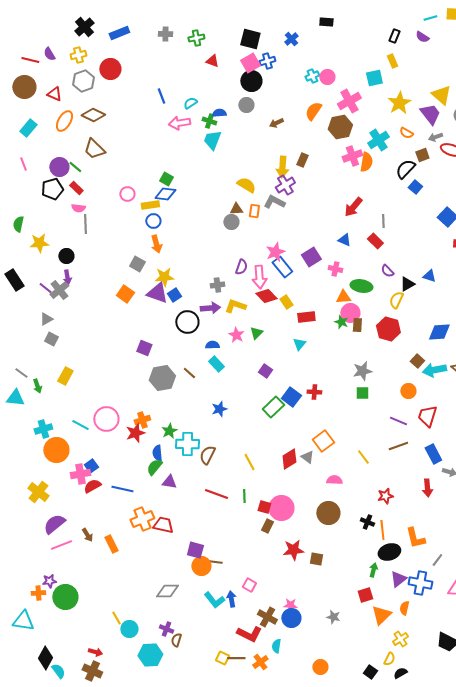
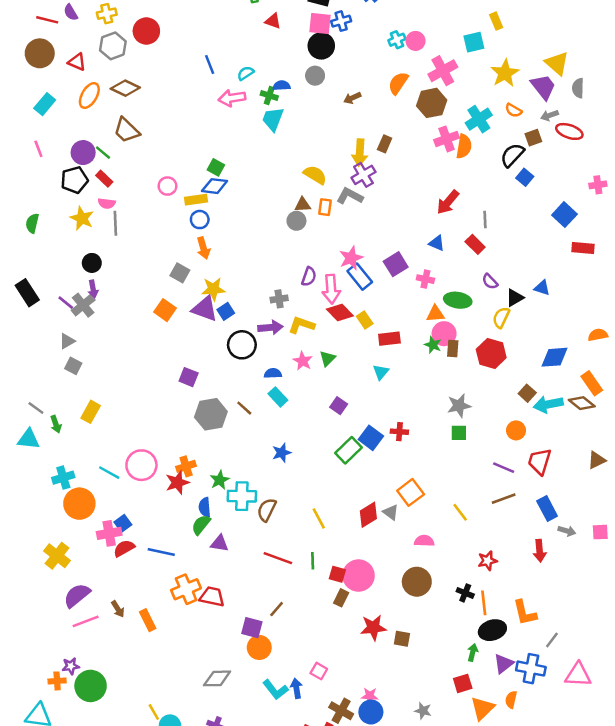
pink square: (250, 63) -> (320, 24), turned 36
yellow star: (39, 243) -> (82, 218), moved, turned 30
brown line: (215, 562) -> (277, 609), moved, turned -56

